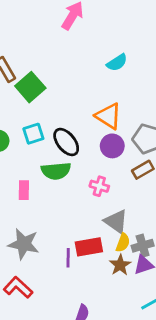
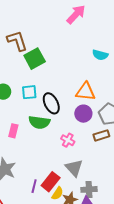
cyan semicircle: (117, 63) -> (100, 55), turned 35
orange triangle: (108, 116) -> (86, 92), turned -40
yellow semicircle: (123, 243) -> (57, 193), moved
red rectangle: (89, 247) -> (51, 182), turned -54

